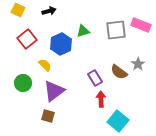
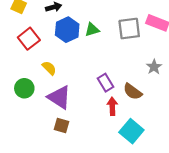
blue hexagon: (61, 44) -> (67, 30), moved
brown semicircle: (119, 72) -> (133, 92), moved
purple triangle: (54, 91) -> (59, 97), turned -50
brown square: (48, 116) -> (62, 125), moved

